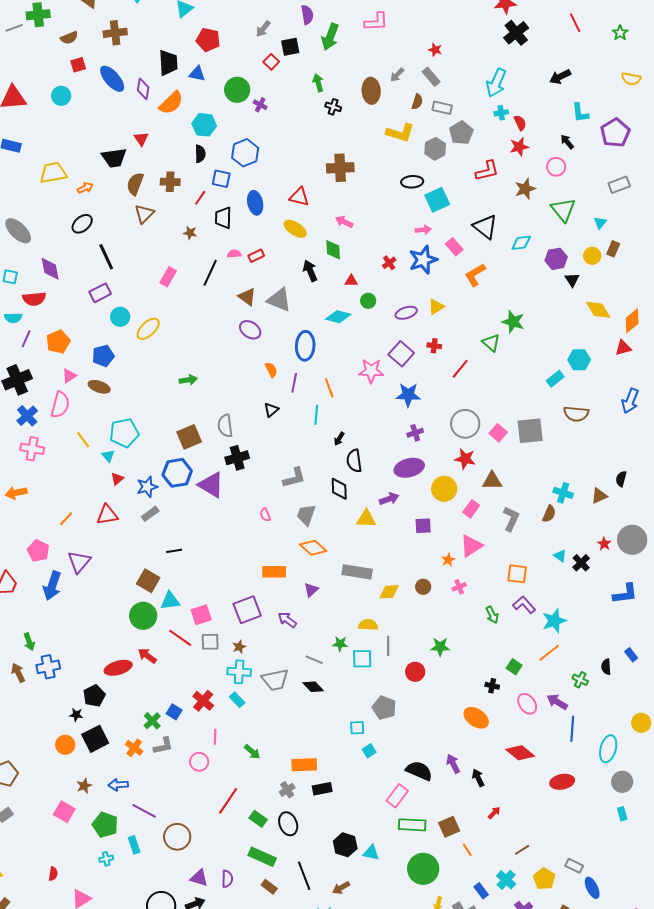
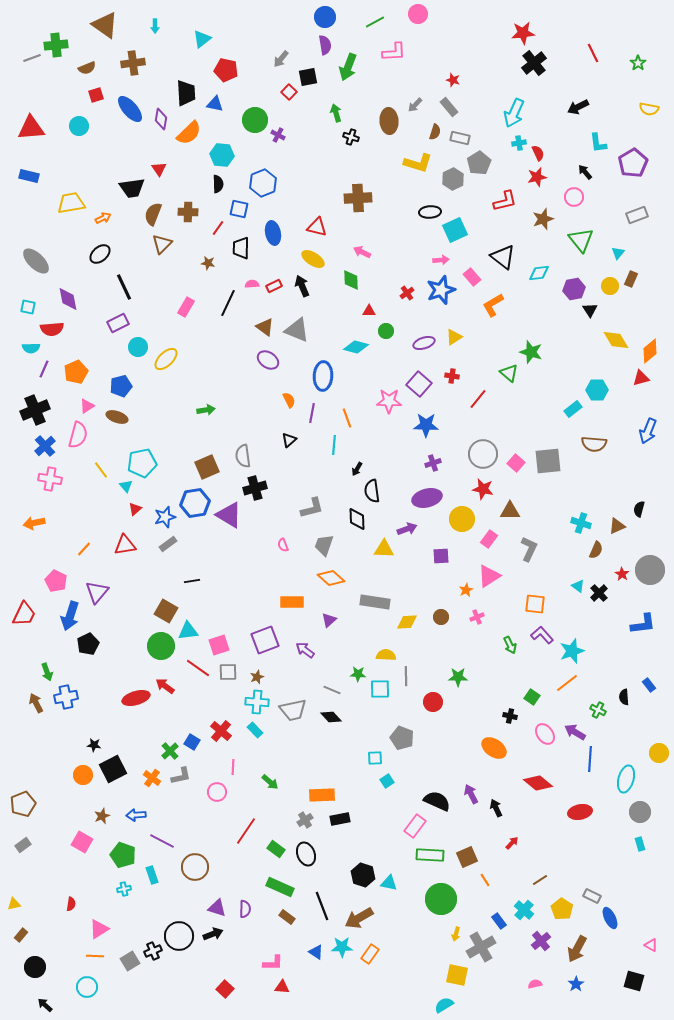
black arrow: (310, 271) -> (302, 286), moved
brown semicircle: (549, 514) -> (596, 550), moved
black pentagon: (94, 696) -> (88, 644), moved
brown arrow: (341, 888) -> (359, 918), size x1.6

